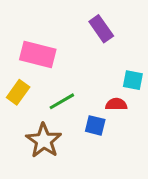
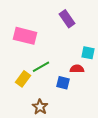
yellow rectangle: (18, 92) -> (23, 79), moved
brown star: (44, 141) -> (40, 107), moved, size x0.7

